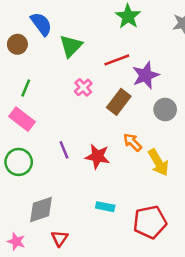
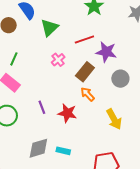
purple star: (146, 75) -> (106, 52), turned 30
orange arrow: (133, 142) -> (88, 94), moved
cyan rectangle: (105, 207) -> (63, 151), moved
gray diamond: (41, 209) -> (38, 148), moved

